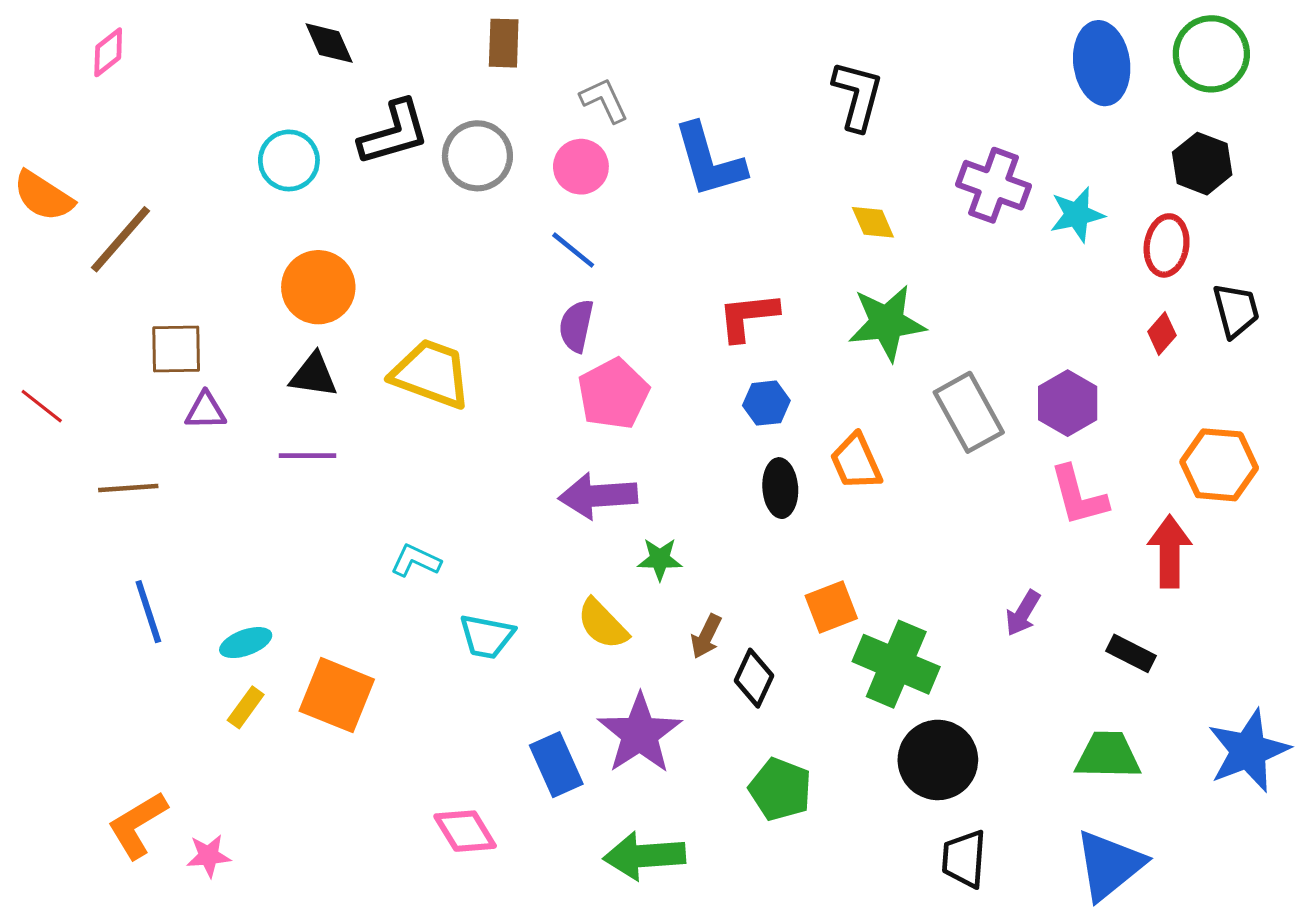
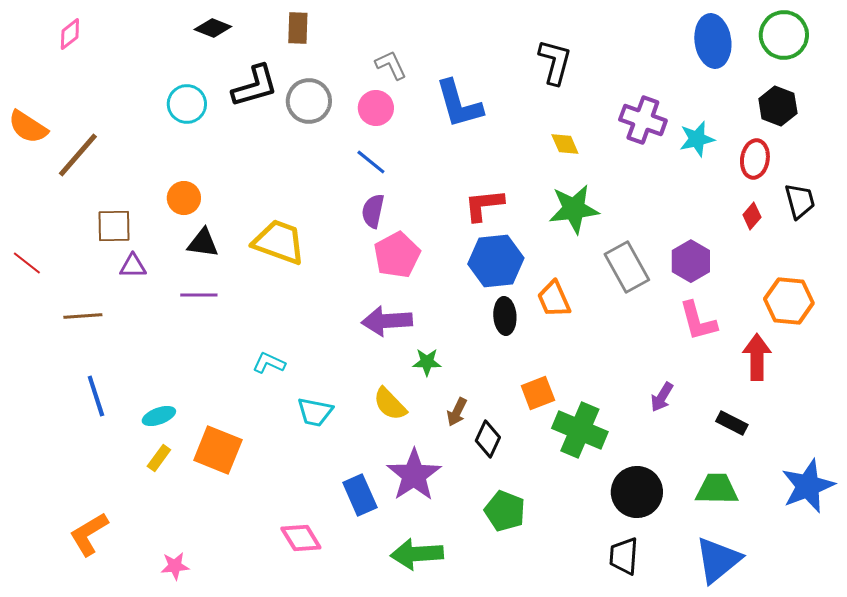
black diamond: (329, 43) -> (213, 28), turned -45
brown rectangle: (504, 43) -> (298, 28), moved
orange circle: (318, 287) -> (184, 198), moved, size x0.7
blue hexagon: (766, 403) -> (496, 261), size x1.8
black circle: (938, 760) -> (637, 492), moved
pink star: (209, 856) -> (175, 566), moved

